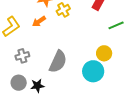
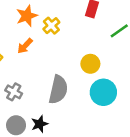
yellow circle: (104, 53) -> (90, 64), moved
gray cross: (22, 56) -> (14, 92), turned -32

